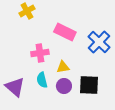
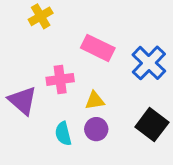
cyan semicircle: (42, 80) -> (63, 134), moved
black square: (89, 85) -> (152, 125), moved, turned 35
purple triangle: (15, 87) -> (23, 101), moved

